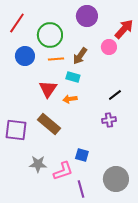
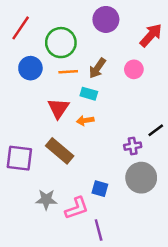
pink circle: (109, 47) -> (134, 69), moved
black line: (115, 95) -> (156, 130), moved
gray circle: (116, 179) -> (141, 178), moved

